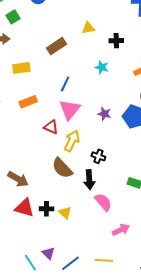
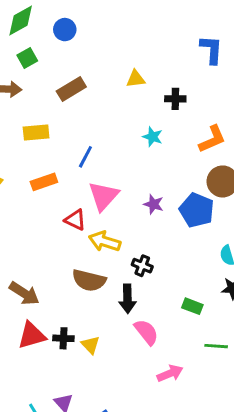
brown rectangle: (57, 46) -> (71, 89), moved
blue line: (65, 84) -> (85, 157), moved
yellow arrow: (72, 141) -> (105, 241), turned -100
brown semicircle: (62, 168) -> (89, 280), turned -35
red triangle: (24, 208) -> (32, 335), turned -35

